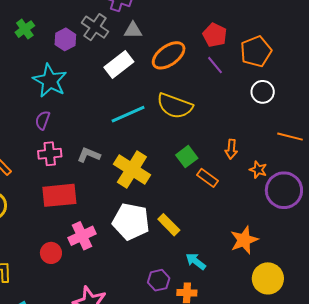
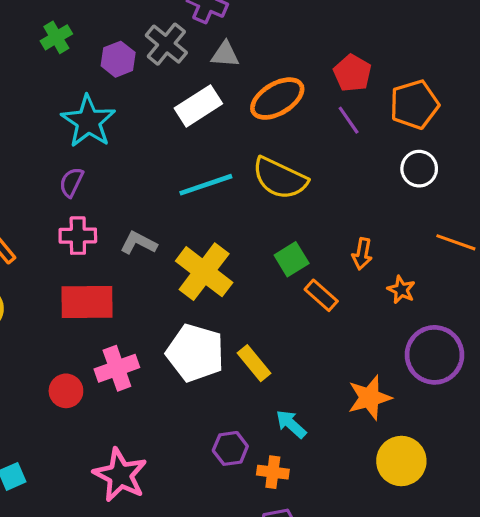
purple circle: (284, 190) -> (434, 355), moved

